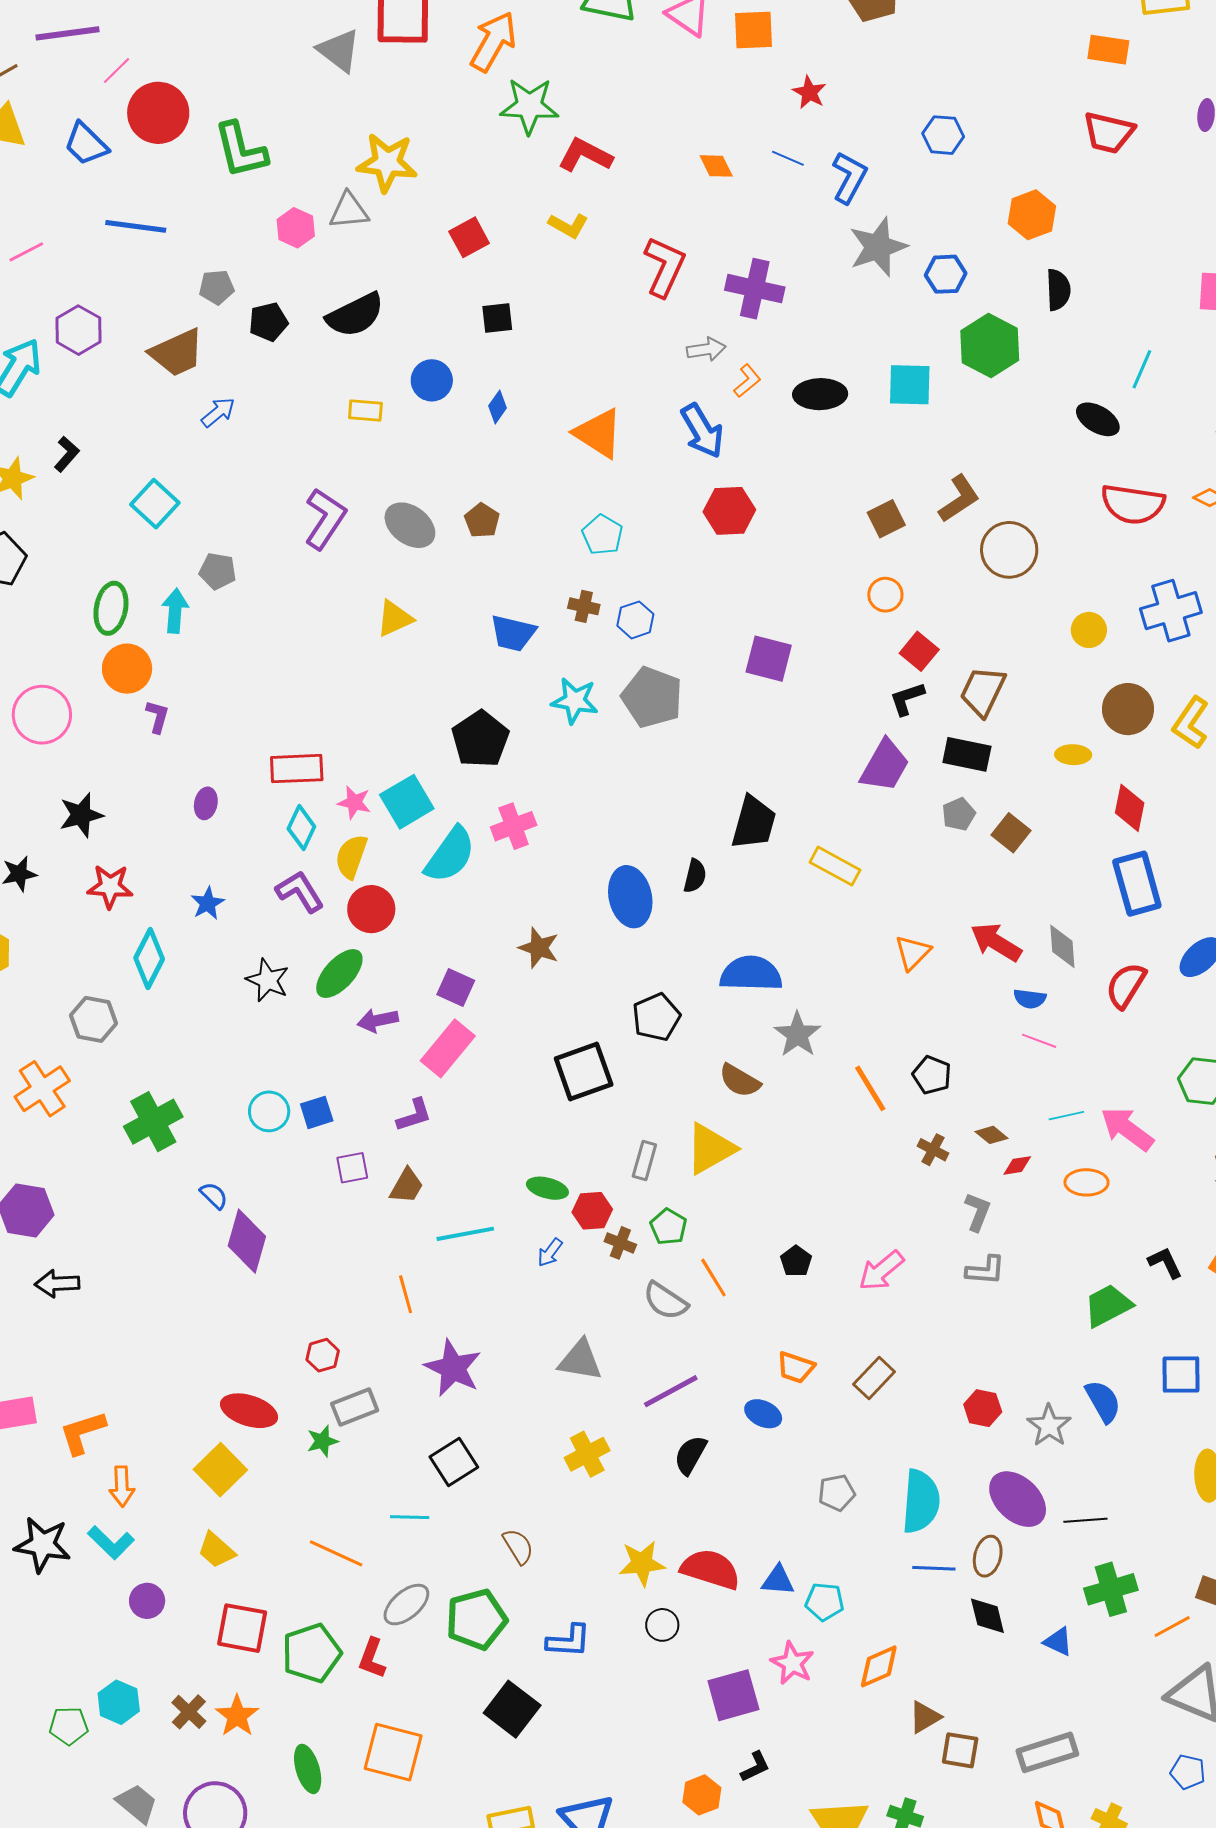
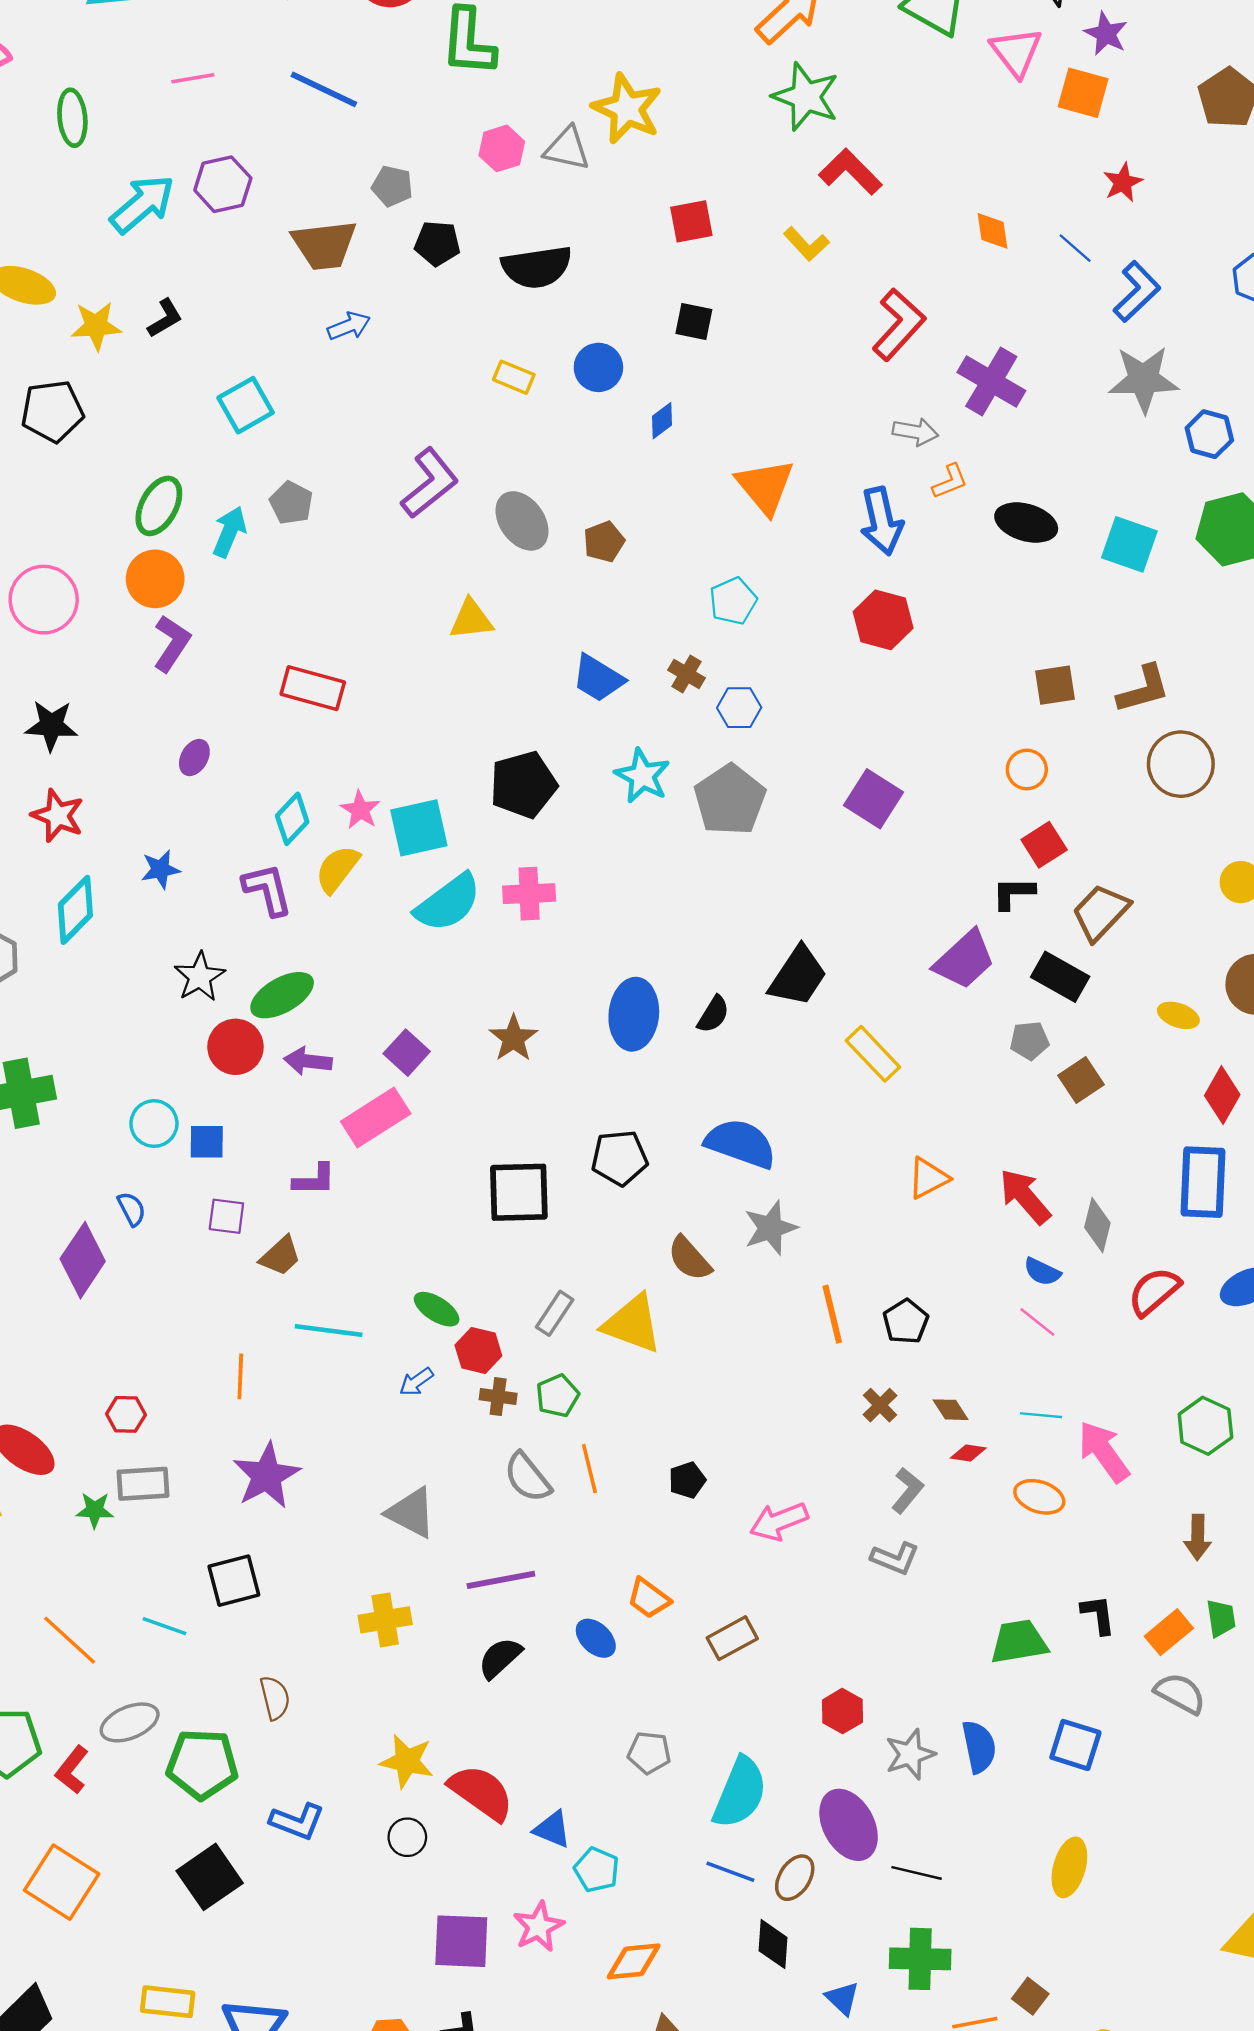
purple L-shape: (157, 717) -> (172, 643), size x1.4
red rectangle: (297, 769) -> (313, 688), moved
red circle: (371, 909) -> (236, 1047), moved
yellow triangle: (710, 1149) -> (632, 1324), turned 32
blue semicircle: (214, 1196) -> (132, 1209), moved
brown cross: (620, 1243) -> (498, 1397), turned -32

